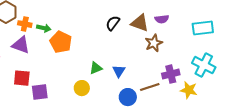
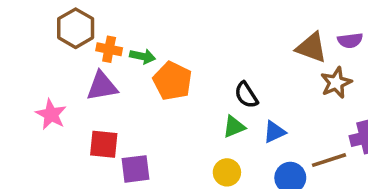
black semicircle: (113, 23) -> (246, 95), moved, turned -70
purple triangle: (21, 45) -> (102, 86), turned -30
blue triangle: (119, 71) -> (274, 132), turned 32
yellow circle: (82, 88) -> (227, 172), moved

